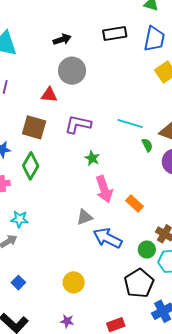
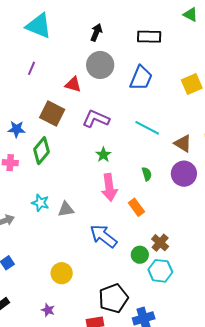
black arrow: (62, 39) -> (96, 32), turned -60
blue trapezoid: (154, 39) -> (141, 78), moved
green semicircle: (147, 145) -> (147, 174), moved
gray triangle: (85, 217) -> (66, 209), moved
cyan star: (20, 219) -> (40, 203), moved
black pentagon: (139, 283) -> (113, 298), moved

